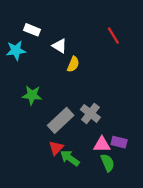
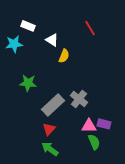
red line: (113, 36) -> (90, 28), moved
green arrow: (70, 158) -> (50, 149), moved

